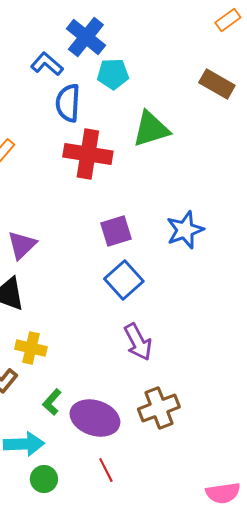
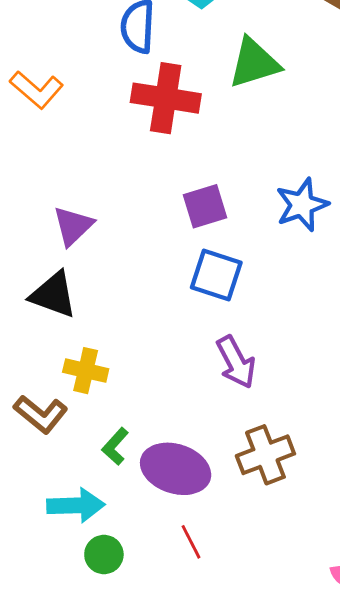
blue square: (124, 280) -> (216, 275), turned -30

